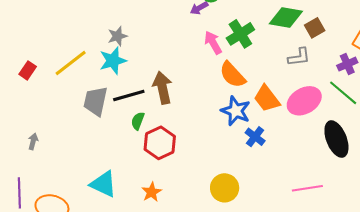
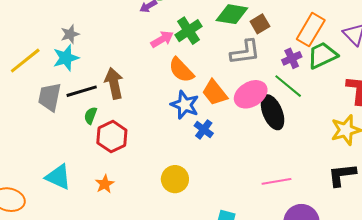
pink arrow: (213, 43) -> (162, 39), turned 90
gray L-shape: (299, 57) -> (245, 52), size x1.4
black ellipse: (336, 139) -> (273, 112), moved
pink line: (307, 188) -> (277, 181), moved

